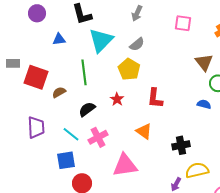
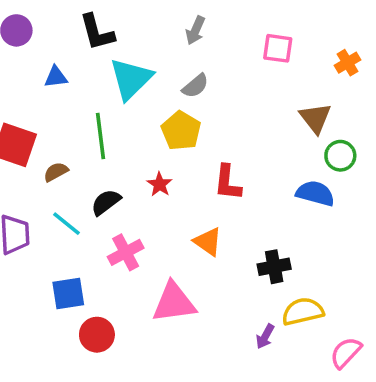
blue semicircle: (204, 104) -> (315, 193), size x1.5
cyan line: (71, 134) -> (67, 224), moved

